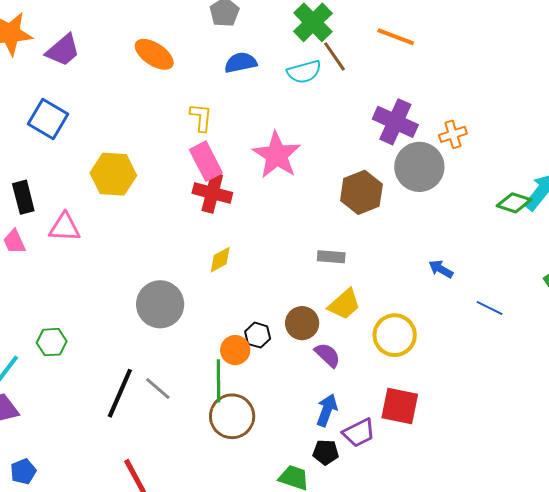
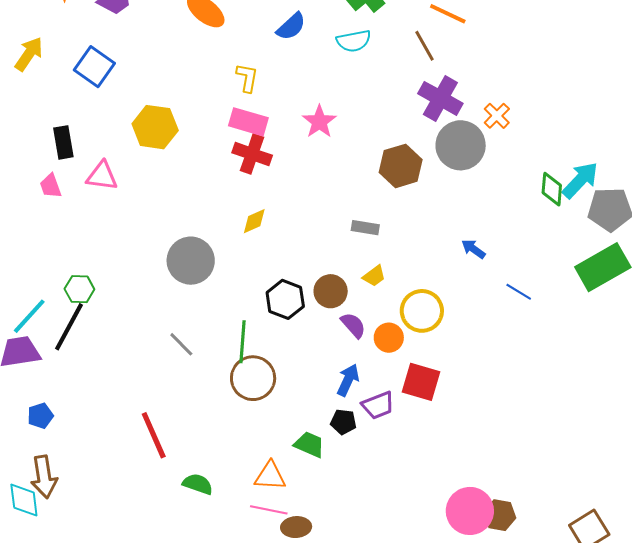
brown line: (334, 56) -> (425, 46), moved
blue semicircle: (241, 63) -> (291, 26), turned 144
orange cross: (453, 134) -> (497, 116), turned -32
pink star: (277, 155) -> (319, 122), size x0.7
pink rectangle: (206, 161) -> (248, 122), turned -51
green diamond: (514, 203) -> (552, 189), turned 72
yellow trapezoid: (344, 304) -> (374, 276), size x0.7
black hexagon: (258, 335) -> (285, 299), size x1.5
orange circle: (235, 350) -> (389, 338), moved
black line: (120, 393) -> (69, 327), moved

